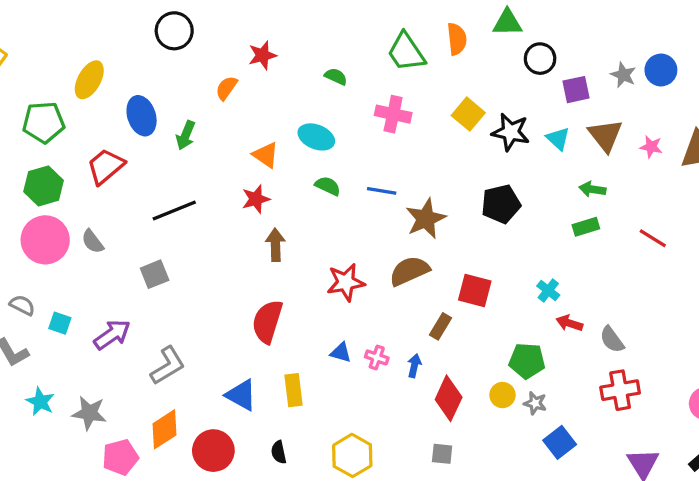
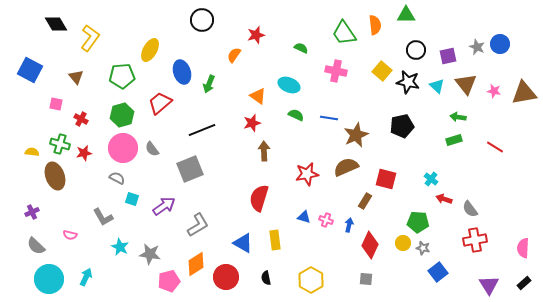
black circle: (540, 59) -> (416, 50), moved
gray square: (155, 274) -> (190, 169), size x1.5
gray semicircle: (22, 305) -> (117, 178), moved

